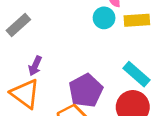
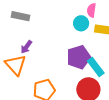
gray rectangle: (18, 25) -> (20, 16), turned 42
purple pentagon: (86, 91) -> (79, 57), moved

